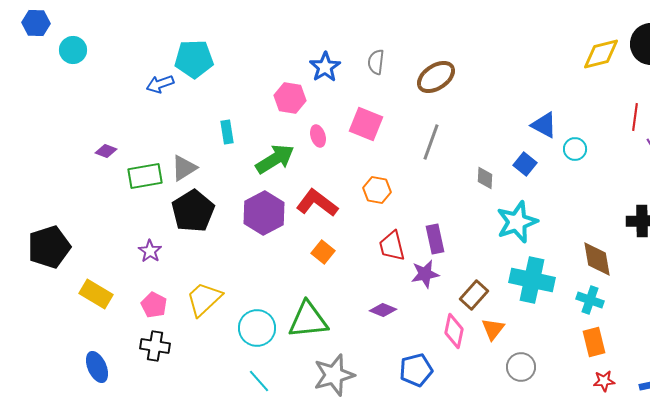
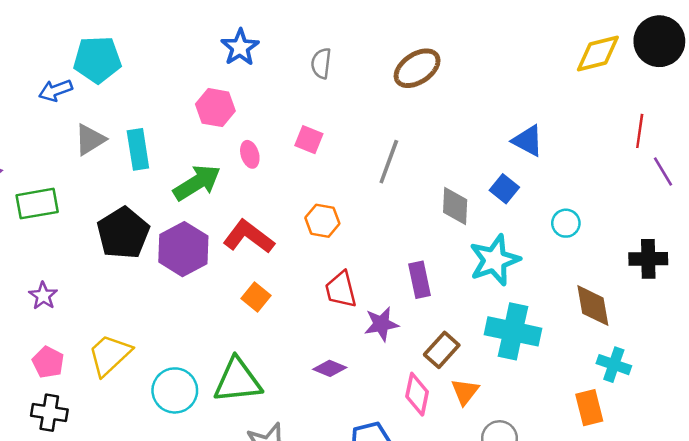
blue star: (325, 67) -> (240, 47), moved
brown ellipse: (436, 77) -> (417, 68), moved
pink square: (366, 124) -> (309, 140), size x0.7
cyan rectangle: (227, 132) -> (138, 149), size x1.4
cyan circle: (575, 149) -> (566, 223), moved
gray triangle: (184, 168) -> (90, 140), moved
gray diamond: (485, 178) -> (455, 206), size x1.4
black pentagon: (193, 211) -> (123, 233), moved
purple rectangle: (435, 239) -> (420, 280), moved
cyan cross: (590, 300) -> (614, 365), moved

